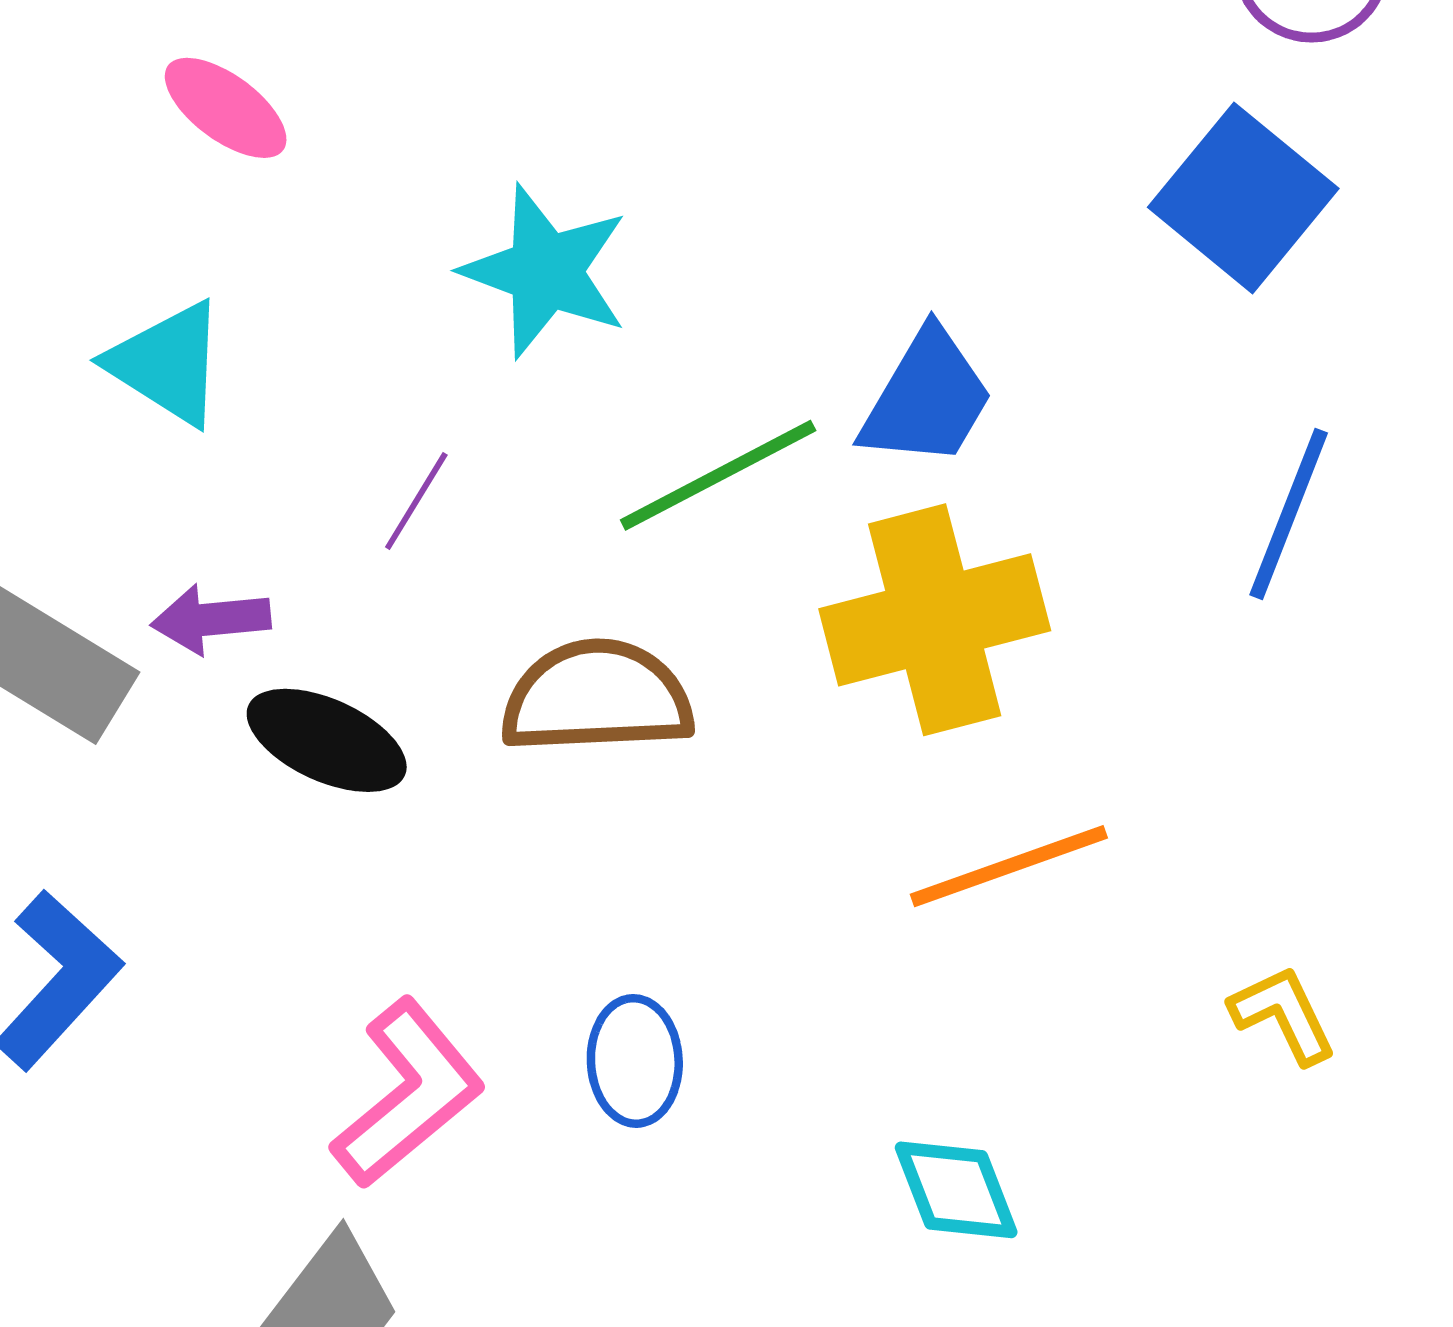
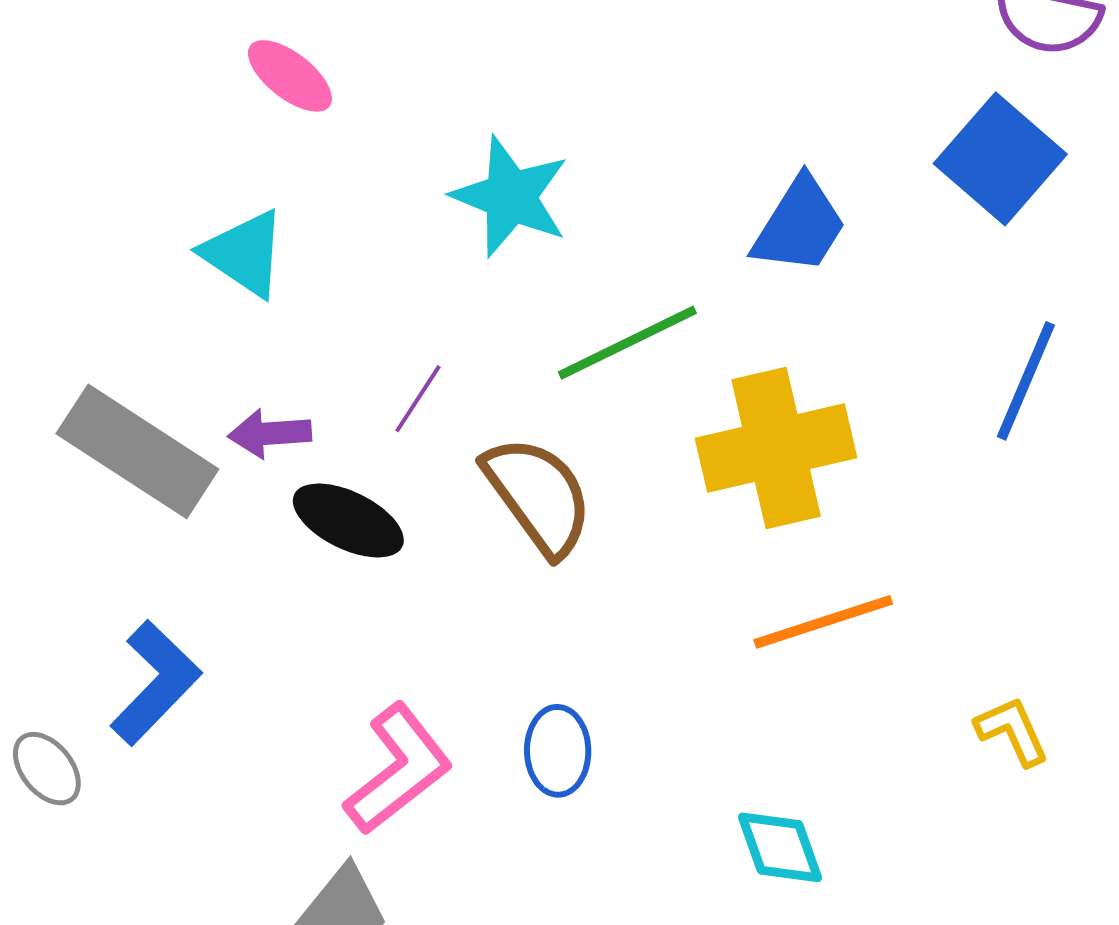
blue trapezoid: (927, 398) -> (799, 225), moved
purple line: (416, 501) -> (418, 399), moved
brown semicircle: (597, 697) -> (538, 496), turned 55

